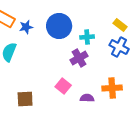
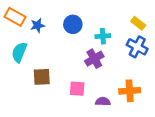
blue circle: (59, 26) -> (73, 24), size x0.7
pink square: (63, 86) -> (77, 89), turned -35
brown square: (25, 99) -> (42, 77), moved

